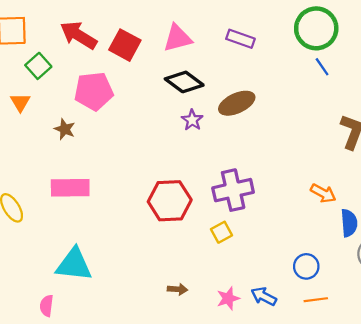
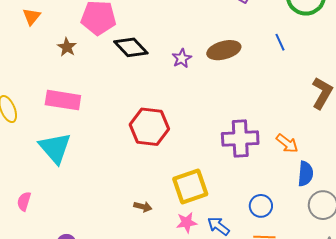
blue line: (322, 67) -> (280, 42), moved
black diamond: (184, 82) -> (131, 47), moved
purple cross: (233, 190) -> (240, 138), moved
yellow square: (221, 232) -> (190, 187), moved, size x1.8
cyan triangle: (74, 265) -> (55, 148), moved, turned 33

